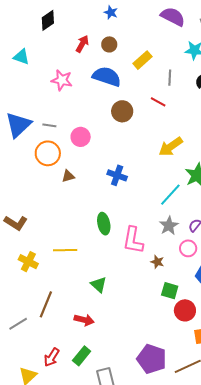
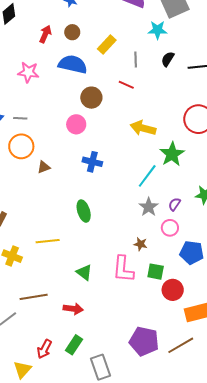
pink circle: (81, 137) -> (76, 124), moved
yellow arrow: (171, 147) -> (143, 128), turned 55
pink L-shape: (133, 240) -> (123, 269), moved
brown line: (46, 304) -> (34, 297), turned 64

